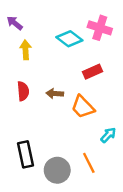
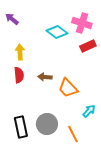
yellow arrow: (26, 50) -> (20, 52), moved
red rectangle: (92, 72) -> (88, 46), moved
gray circle: (57, 170) -> (47, 124), moved

